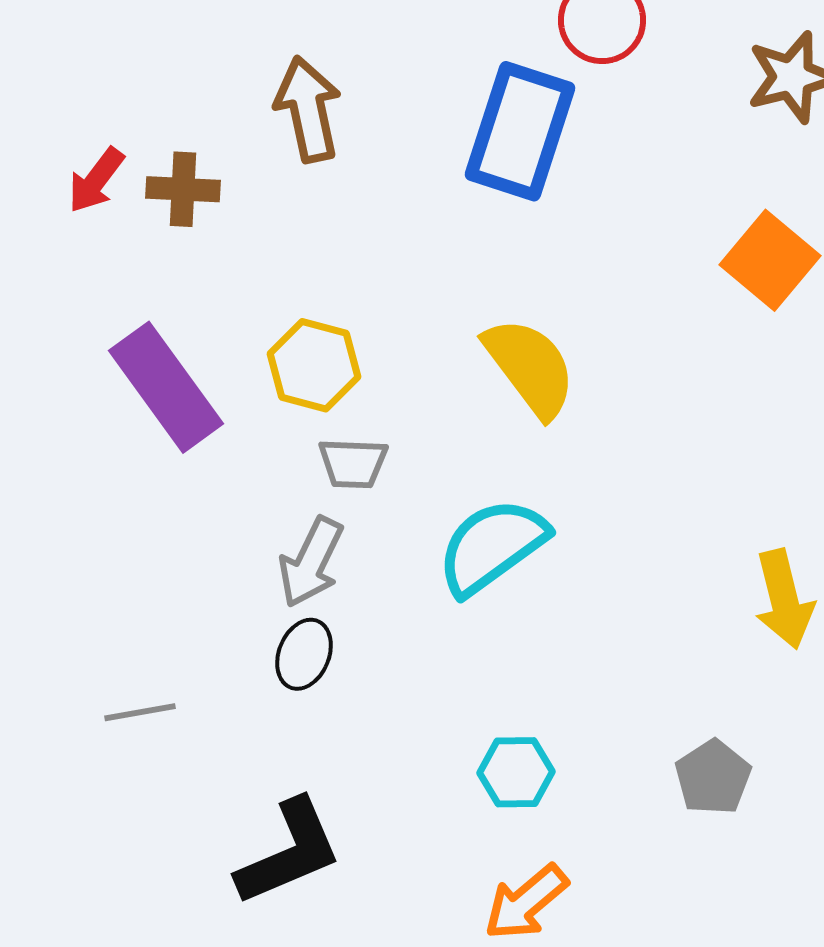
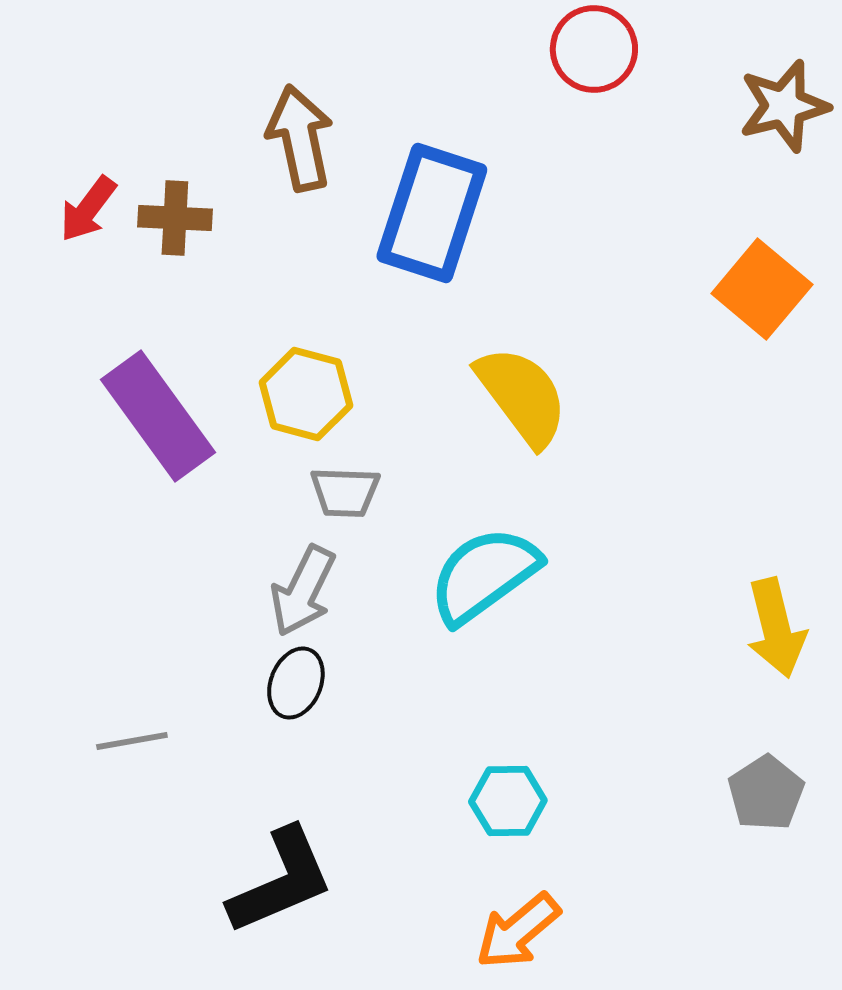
blue rectangle: (520, 131) -> (432, 213), moved
gray pentagon: (713, 777) -> (766, 793), moved

